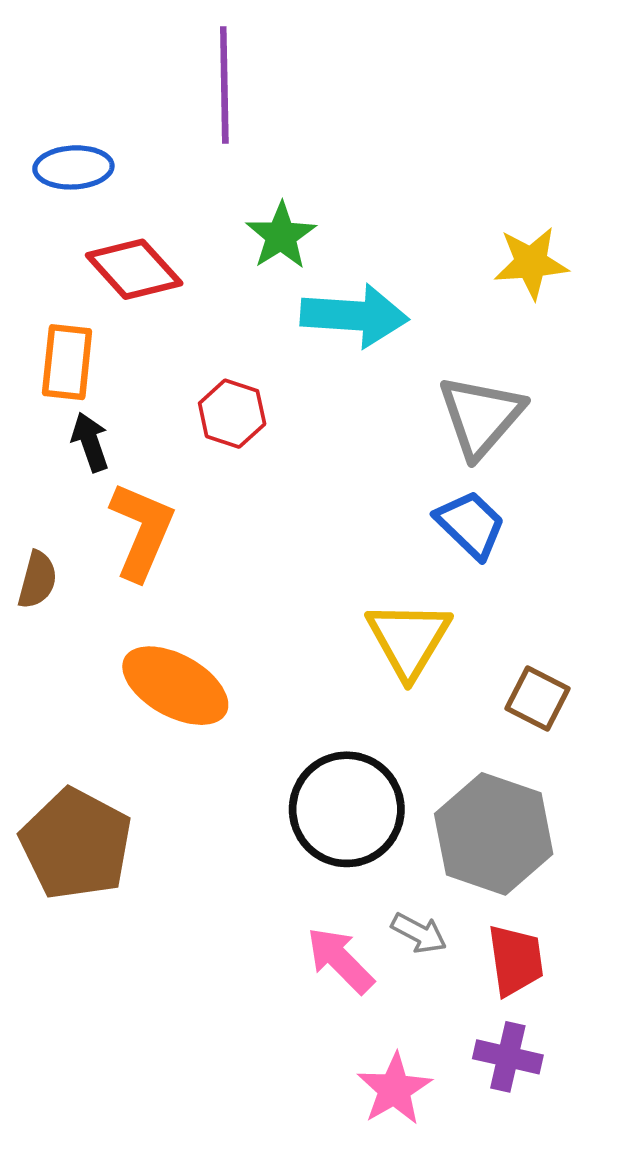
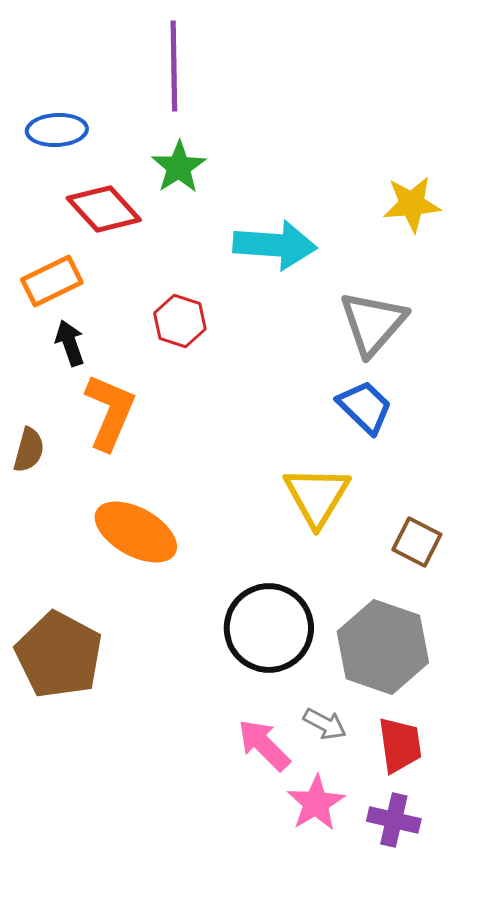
green star: (281, 236) -> (179, 167), moved
orange rectangle: (67, 362) -> (52, 281), turned 58
pink star: (394, 1089) -> (316, 803), moved

